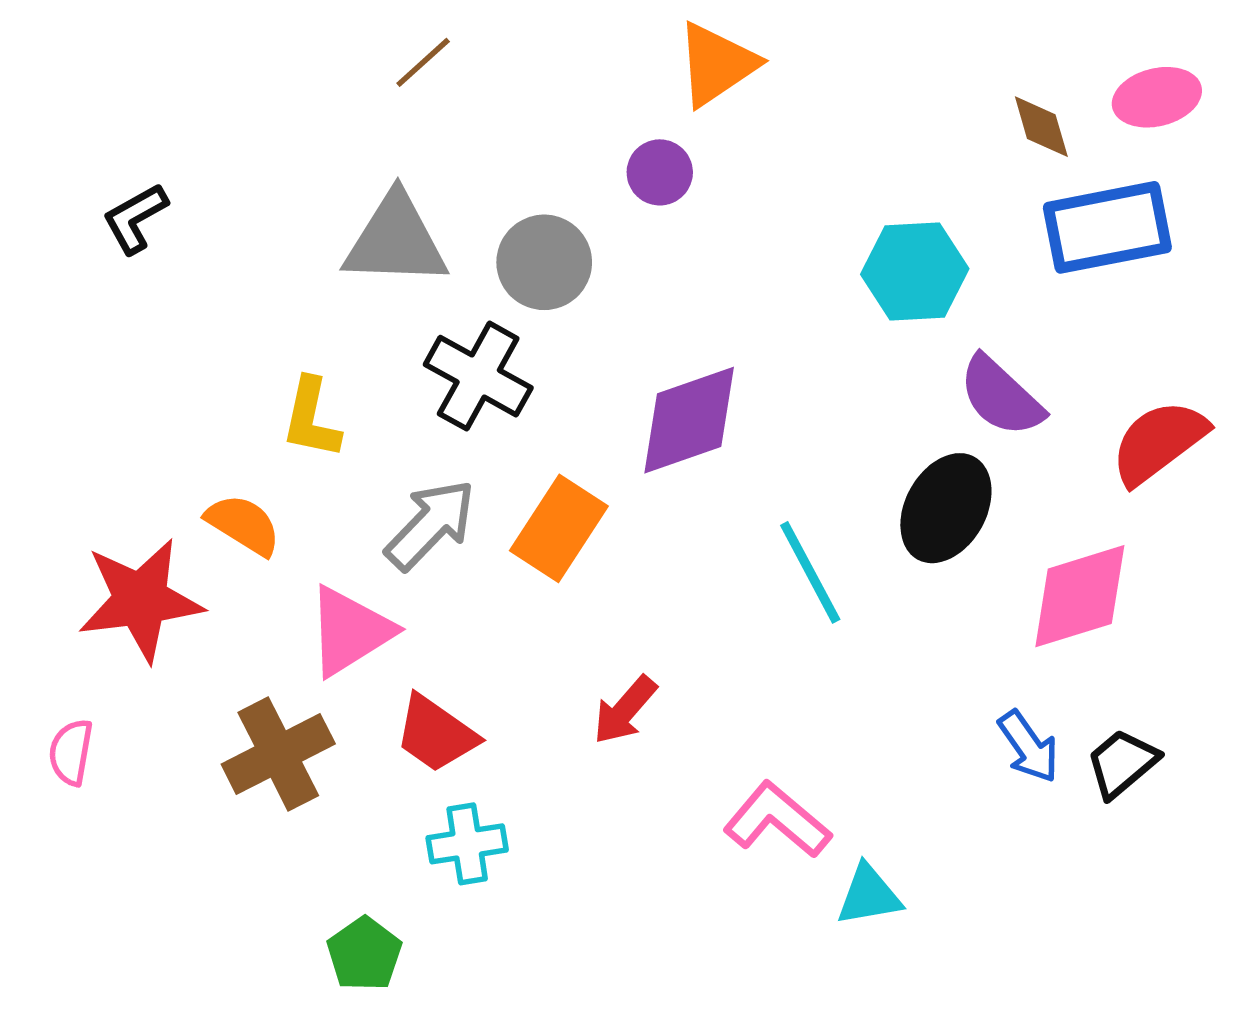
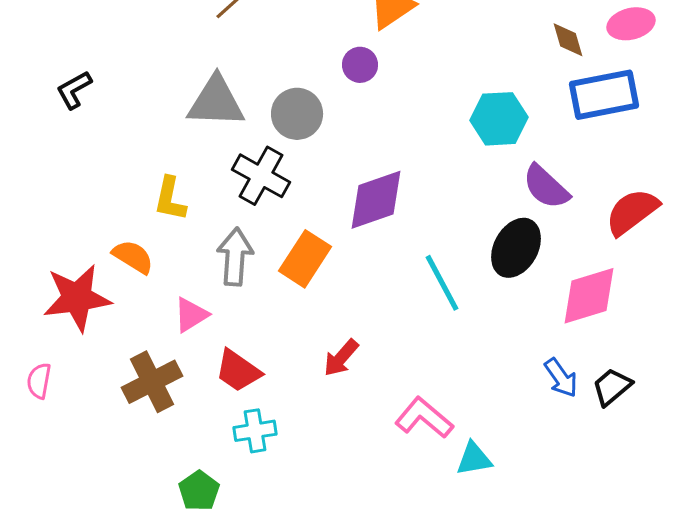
gray arrow: (430, 525) -> (235, 257), turned -40
pink triangle: (350, 631) -> (191, 315), size x0.7

